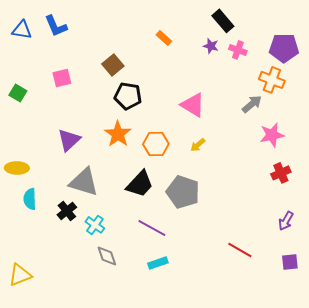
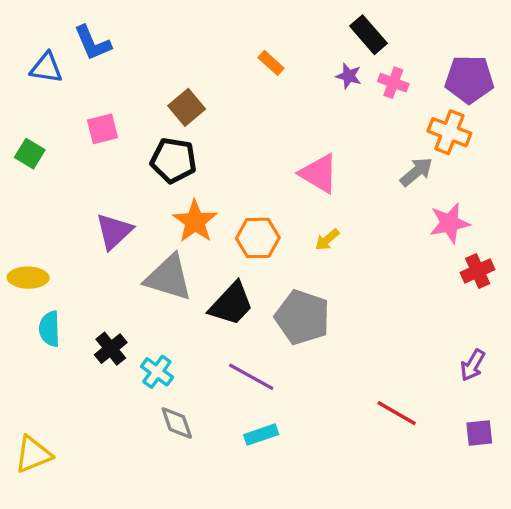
blue triangle: (22, 30) -> (46, 68), moved
black pentagon: (128, 96) -> (174, 160), moved
red cross: (281, 173) -> (478, 271), moved
gray triangle: (84, 182) -> (169, 278), moved

